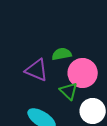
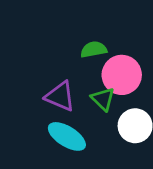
purple triangle: (37, 70) -> (60, 96), moved

